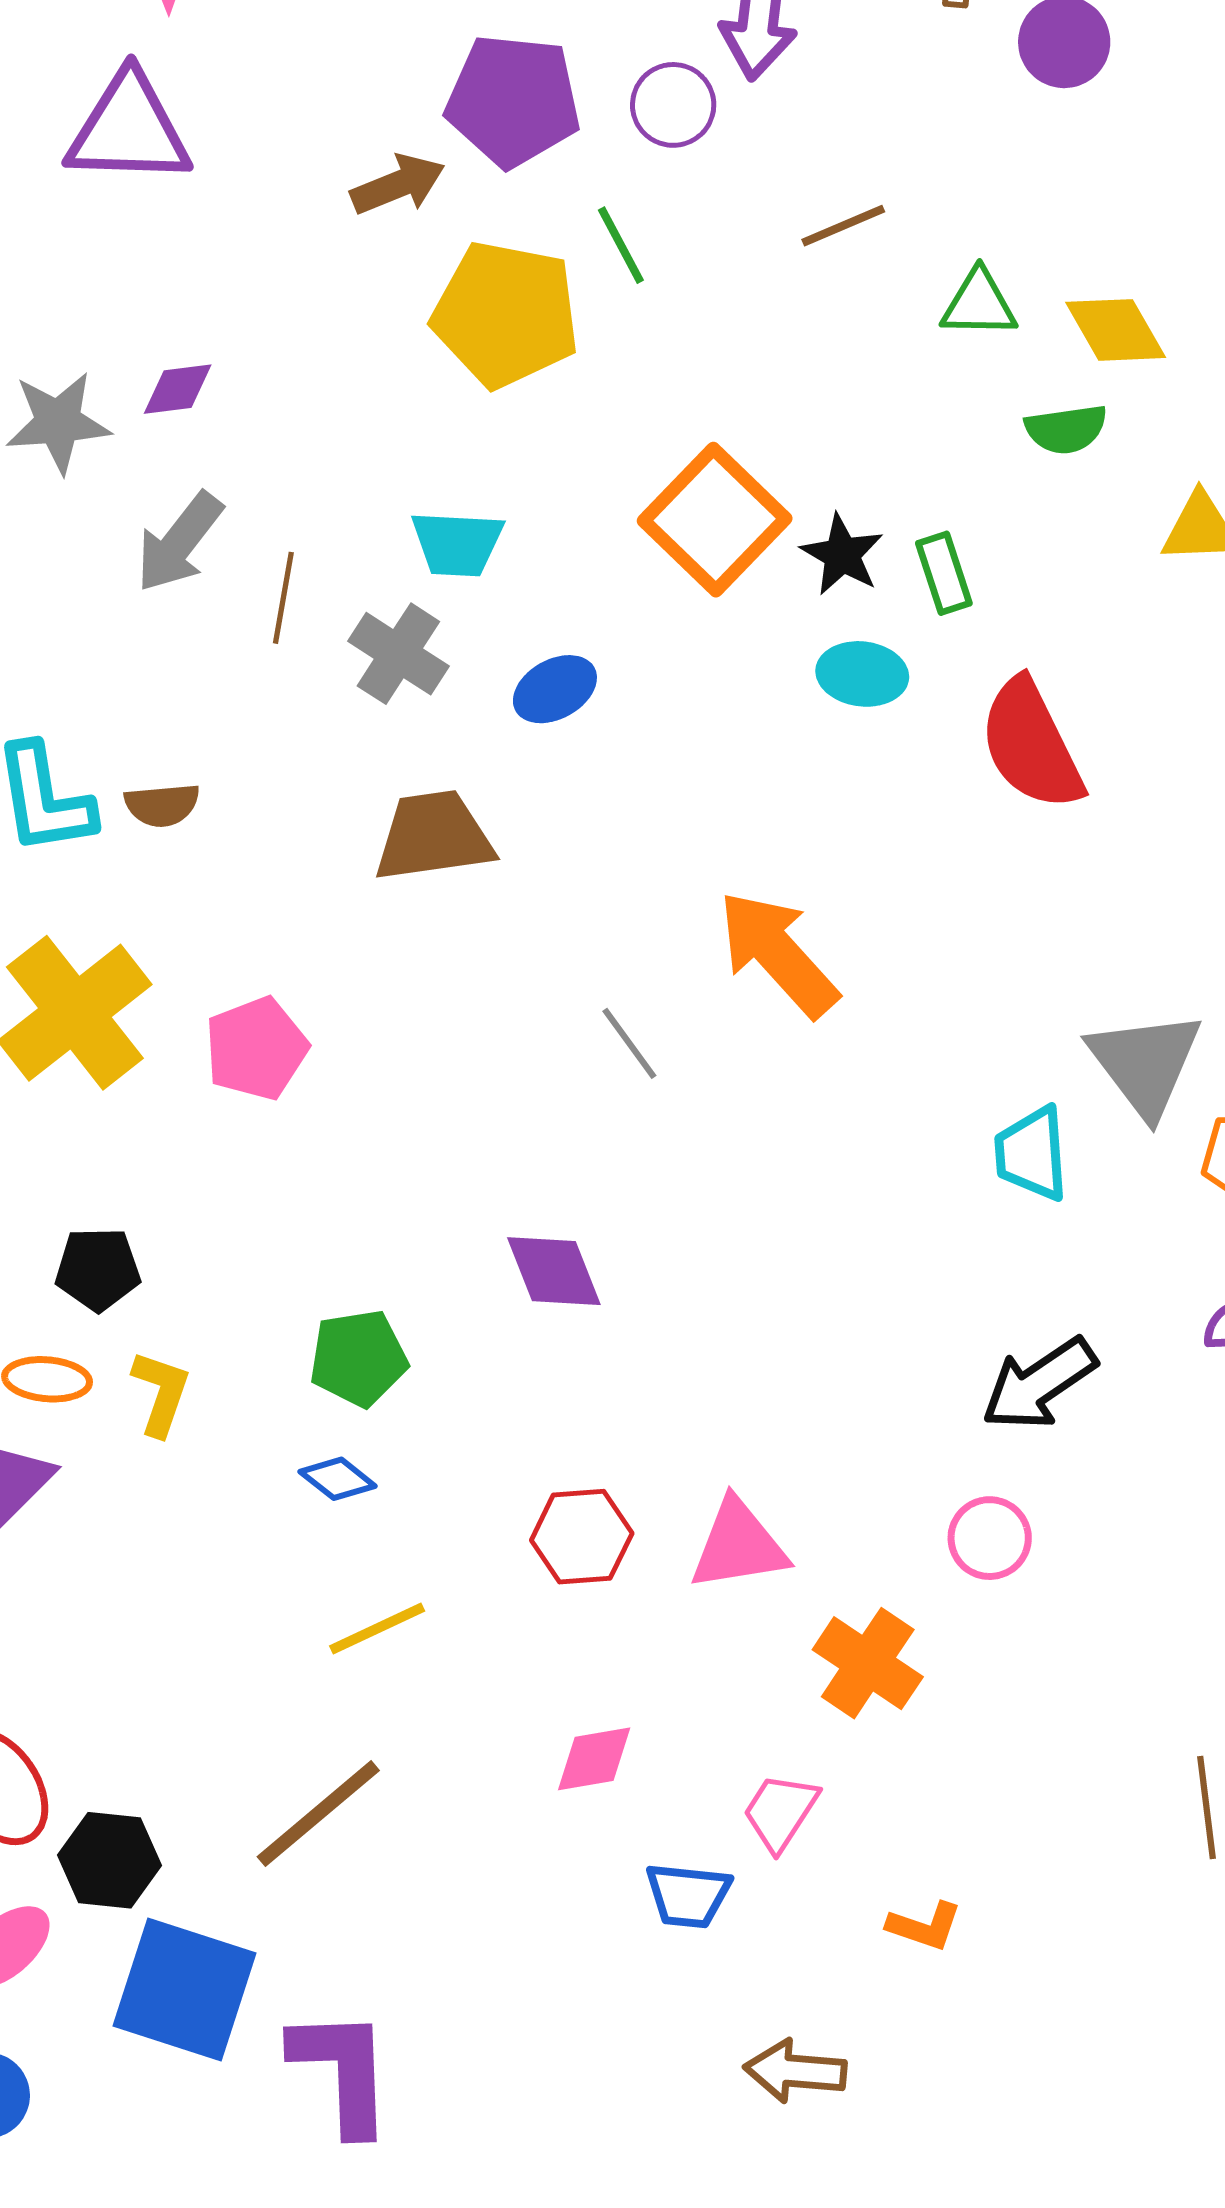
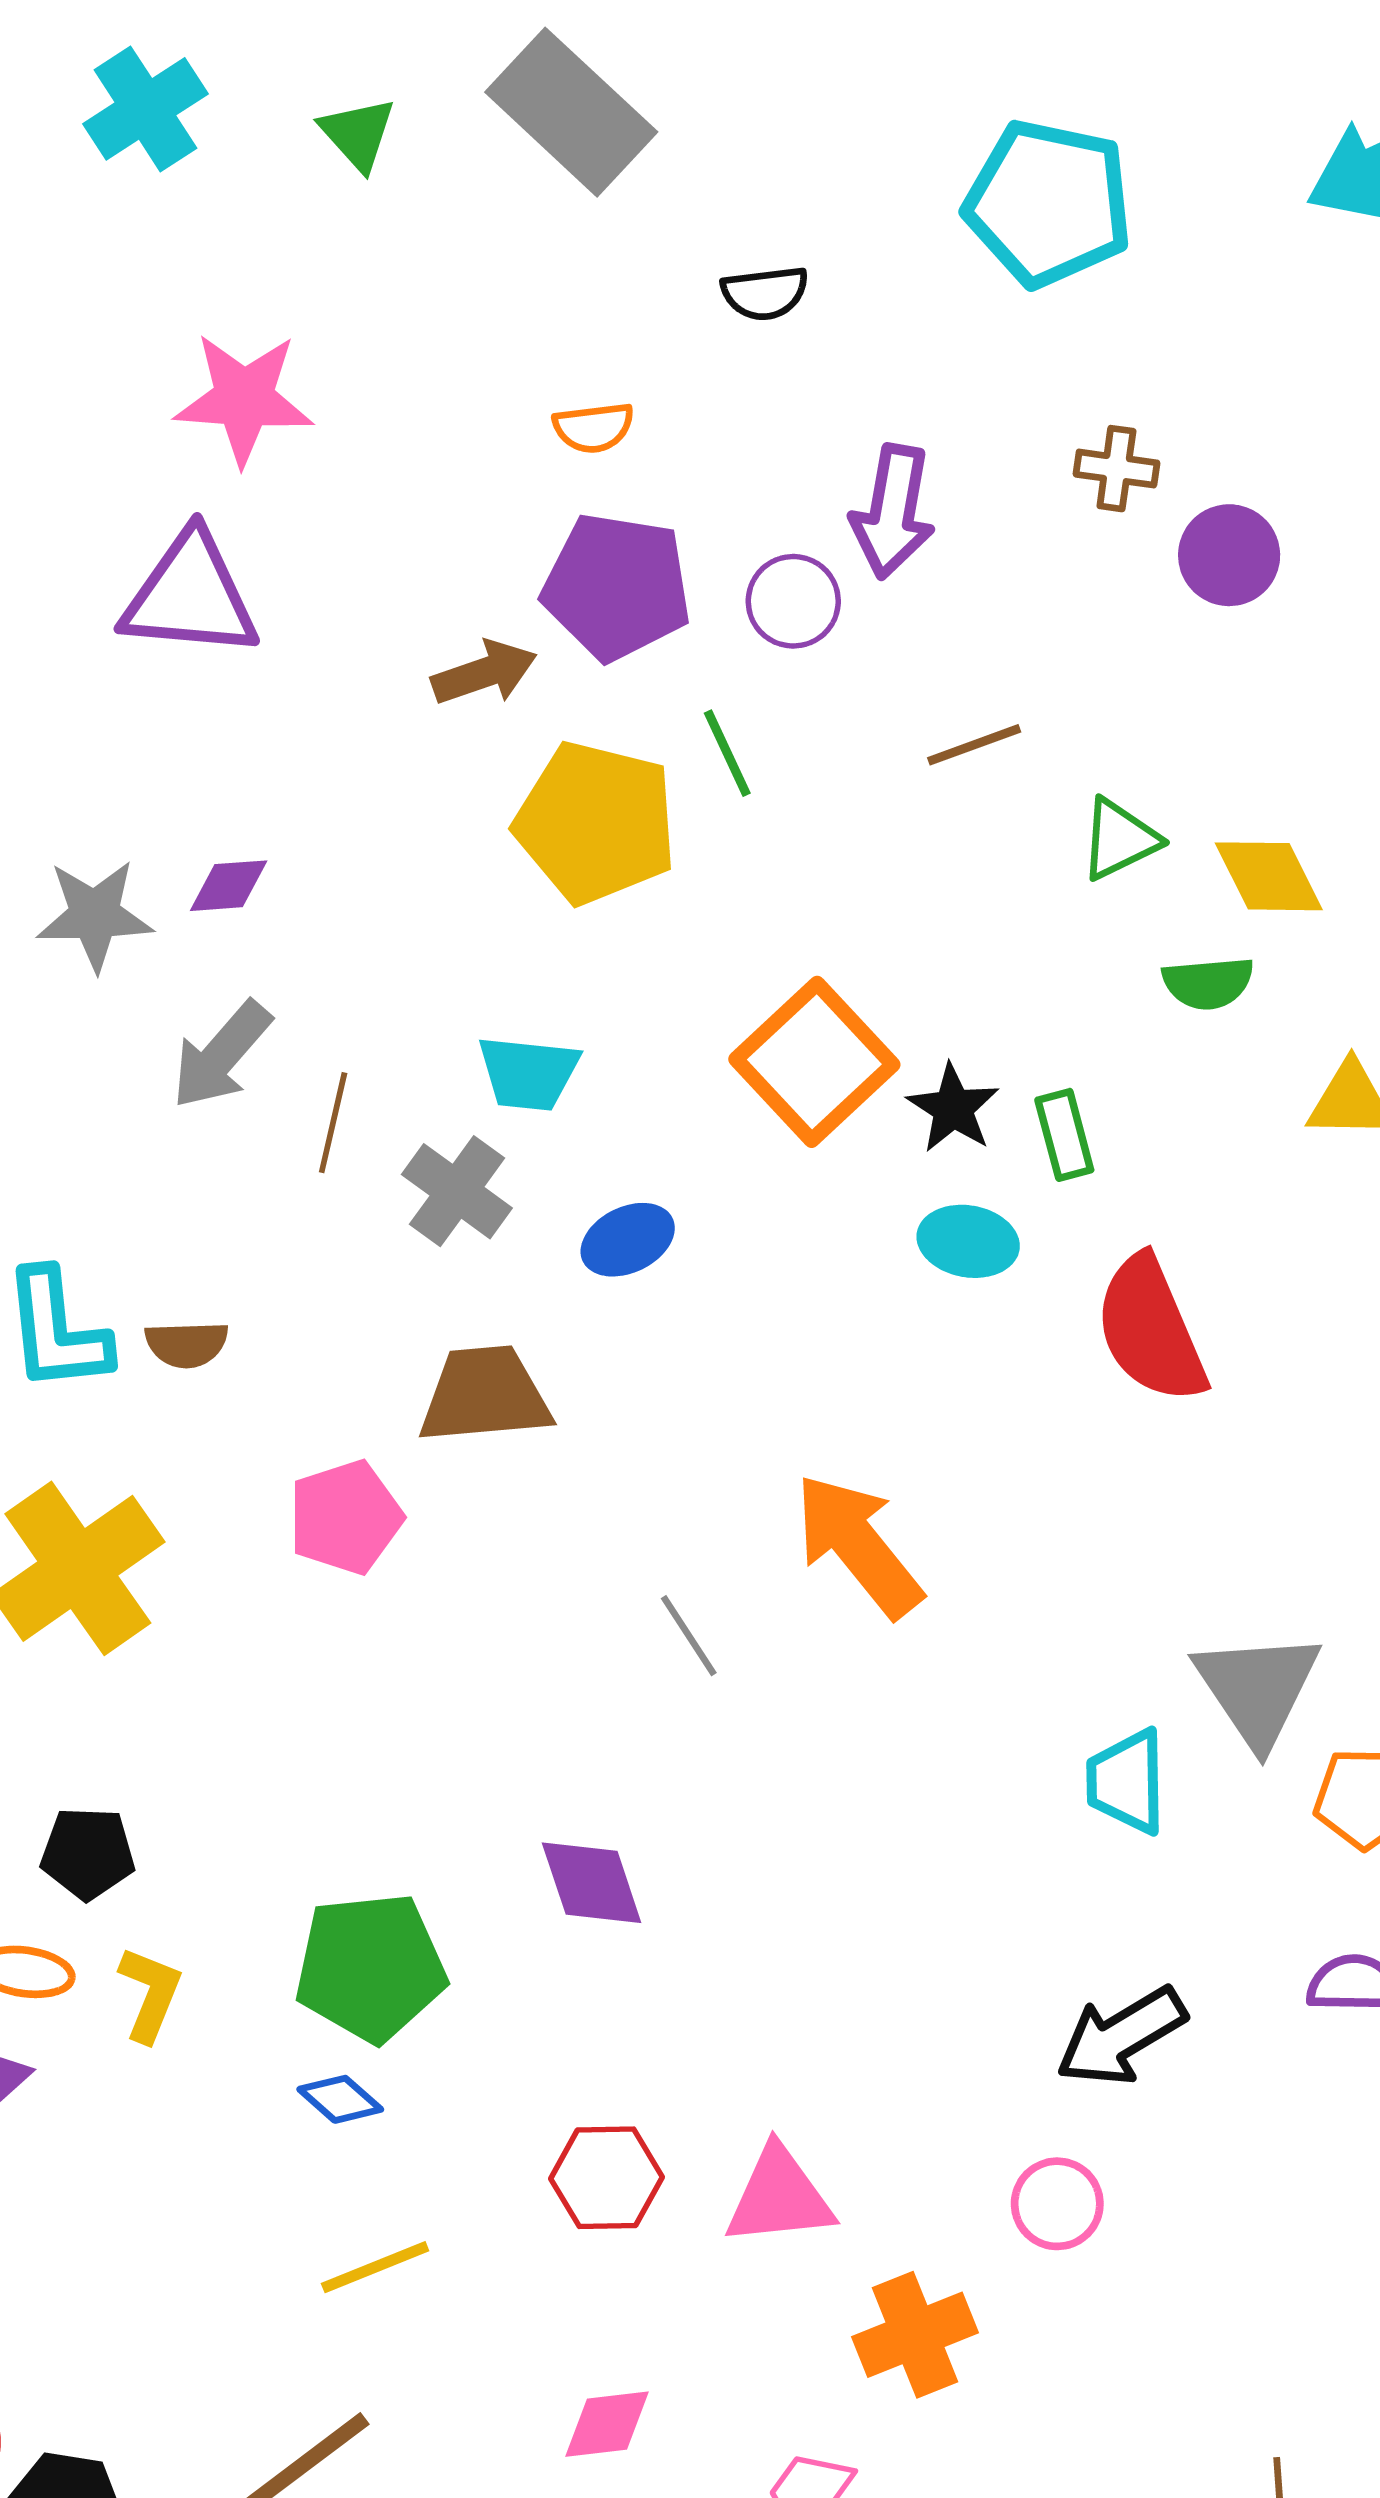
green triangle: (979, 304) -> (1119, 839), turned -30
pink pentagon: (256, 1048) -> (345, 1517), moved
green pentagon: (358, 1358) -> (370, 1967), size x1.4
orange cross: (868, 1663) -> (915, 2335), turned 31

